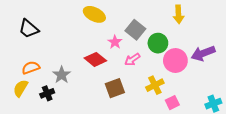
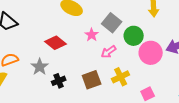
red diamond: (95, 59) -> (56, 43), moved
yellow cross: (155, 85) -> (121, 77), moved
black cross: (47, 93) -> (59, 81), moved

